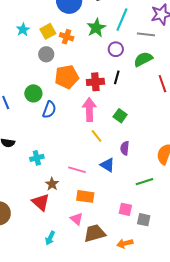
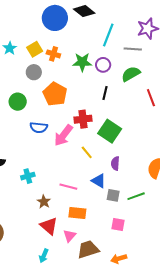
green star: (96, 28) -> (82, 62), moved, turned 30
orange pentagon: (67, 77) -> (55, 94), turned -30
red cross: (95, 82) -> (83, 119), moved
green circle: (33, 93) -> (18, 102), moved
pink arrow: (89, 109) -> (63, 135), moved, turned -140
blue semicircle: (49, 110) -> (39, 127), turned 78
green square: (120, 116) -> (110, 131), size x1.6
red triangle: (41, 202) -> (49, 226), moved
pink triangle: (77, 219) -> (70, 236), turned 32
gray square: (144, 220) -> (113, 195), moved

